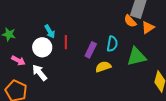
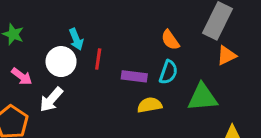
orange semicircle: (130, 21) -> (170, 40), moved
purple rectangle: (91, 50) -> (134, 76), turned 63
white arrow: (40, 73) -> (51, 100), turned -108

